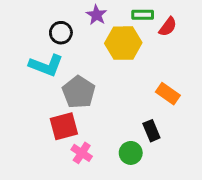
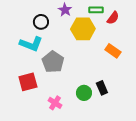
orange rectangle: (168, 94) -> (113, 51), moved
red square: (64, 126) -> (28, 82), moved
green circle: (131, 153) -> (84, 93), moved

